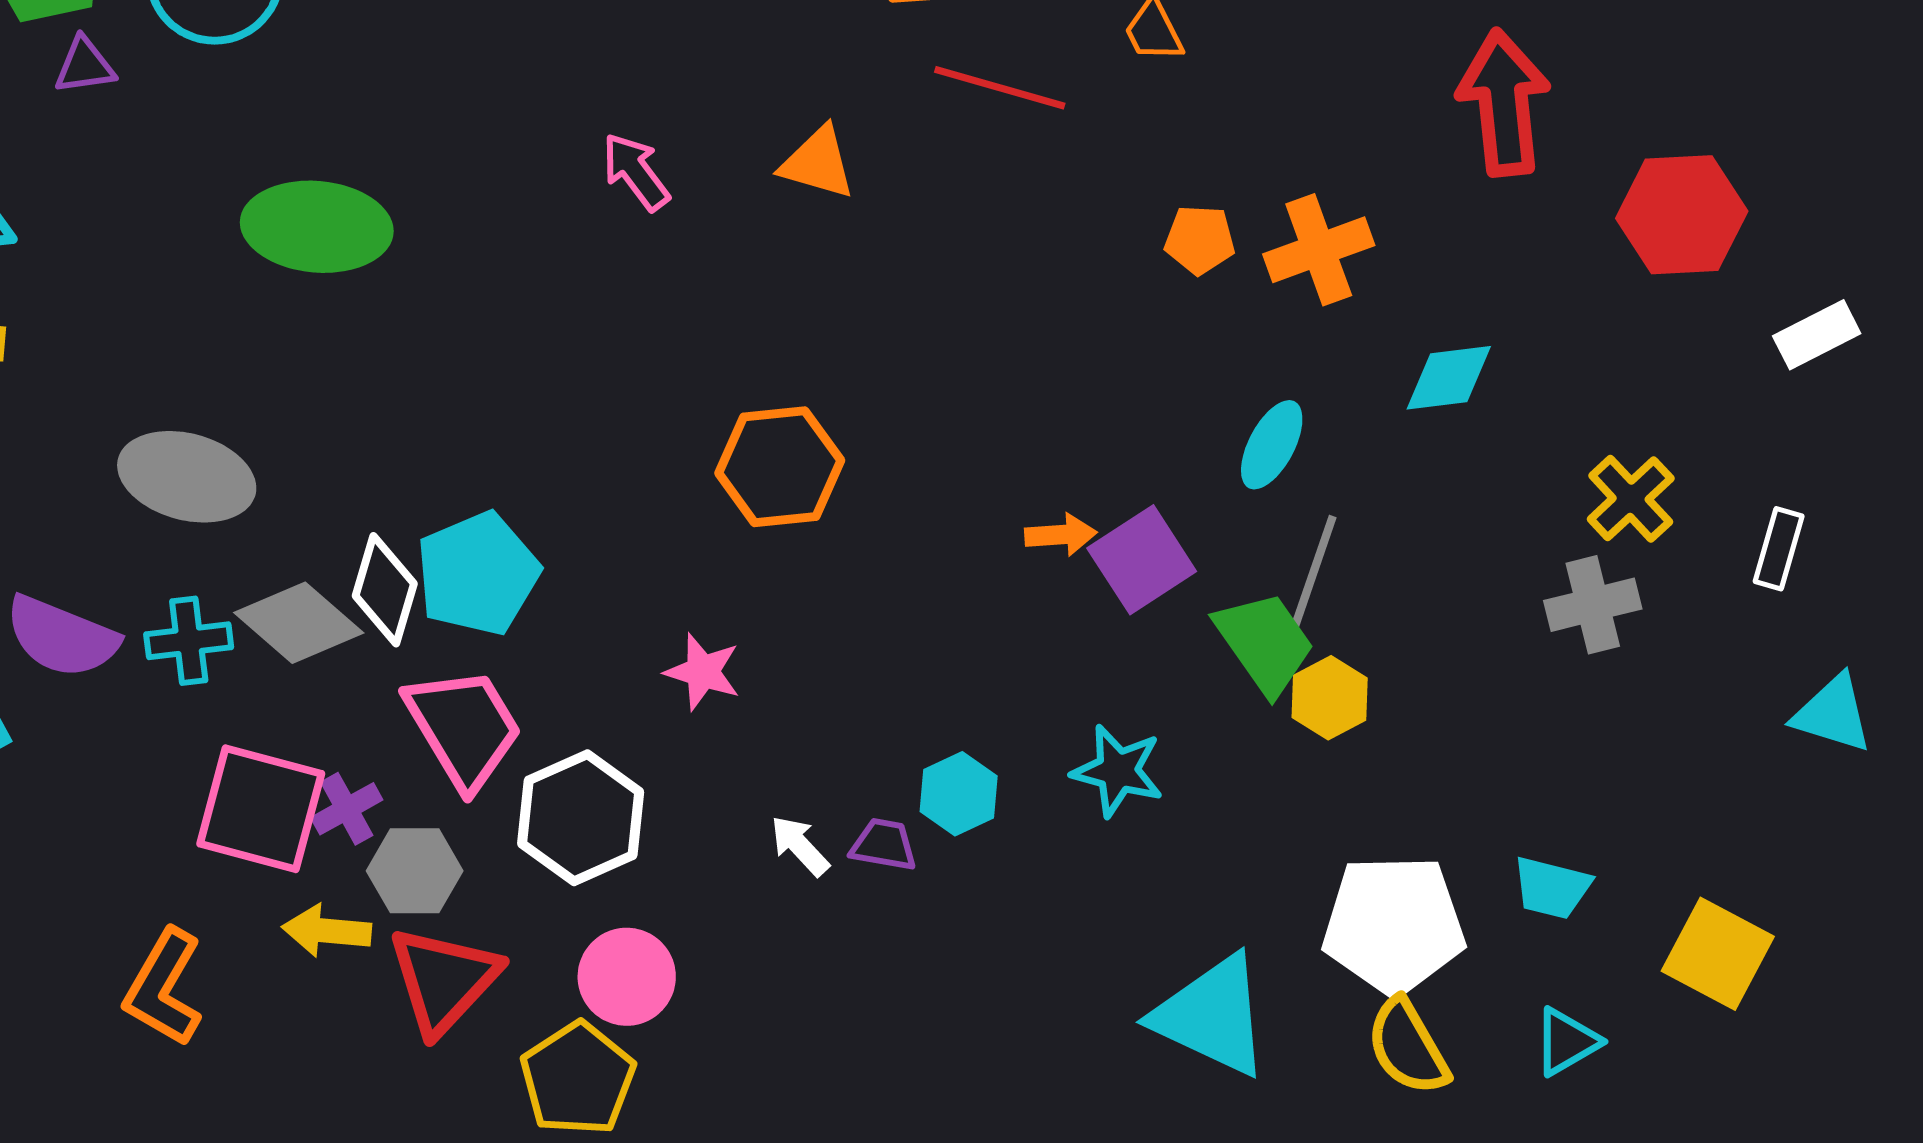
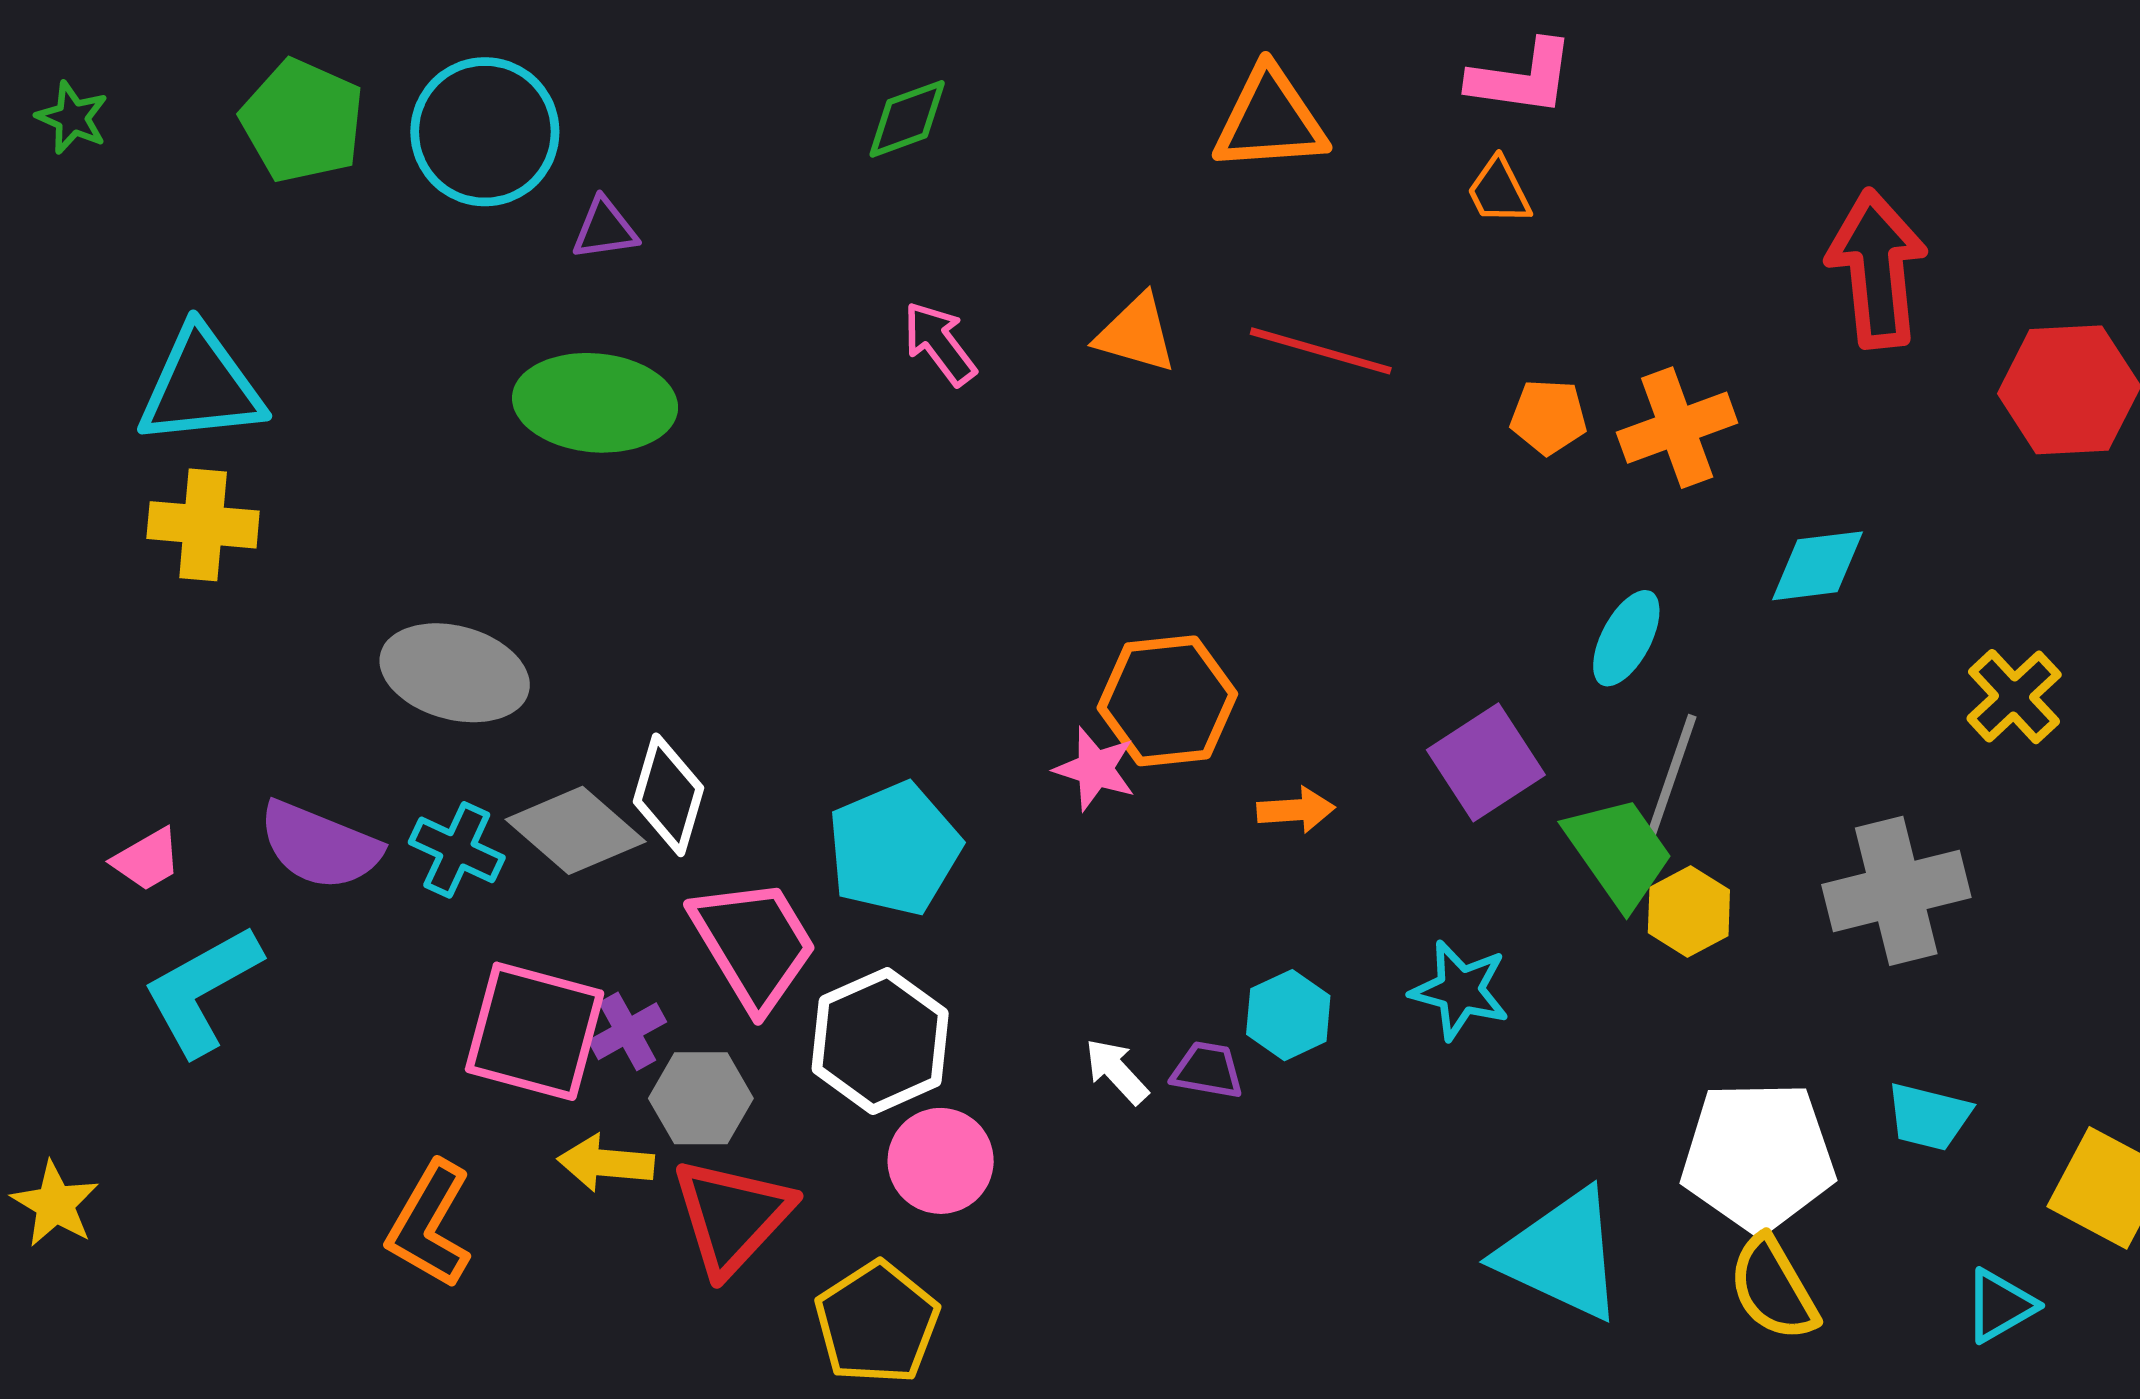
purple triangle: (85, 66) -> (605, 229), moved
red line: (1000, 88) -> (1321, 351), moved
orange hexagon: (780, 467) -> (1167, 701), moved
orange arrow: (1061, 535) -> (1296, 810), moved
cyan pentagon: (478, 574) -> (894, 849), moved
gray cross: (1593, 605) -> (1896, 891), moved, size x1.4
cyan cross: (189, 641) -> (457, 850), turned 32
pink star: (703, 672) -> (1095, 769), moved
pink circle: (627, 977) -> (941, 1161), moved
cyan triangle: (1567, 1042) -> (2000, 1306), moved

